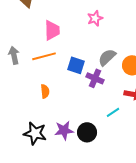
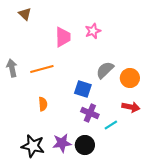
pink trapezoid: (52, 30) -> (63, 37), moved
blue square: (76, 65) -> (83, 89), moved
purple cross: (95, 78) -> (90, 113), moved

